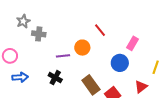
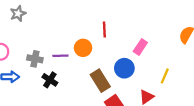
red line: (100, 30) -> (104, 29), turned 32
gray cross: (39, 34) -> (35, 59), moved
brown rectangle: (91, 85) -> (100, 81), moved

